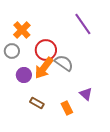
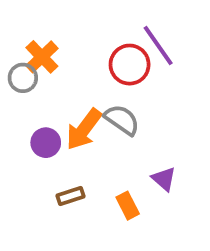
red circle: (46, 50) -> (130, 65), moved
gray circle: (12, 51) -> (23, 78), moved
brown rectangle: (37, 103) -> (70, 196), turned -48

